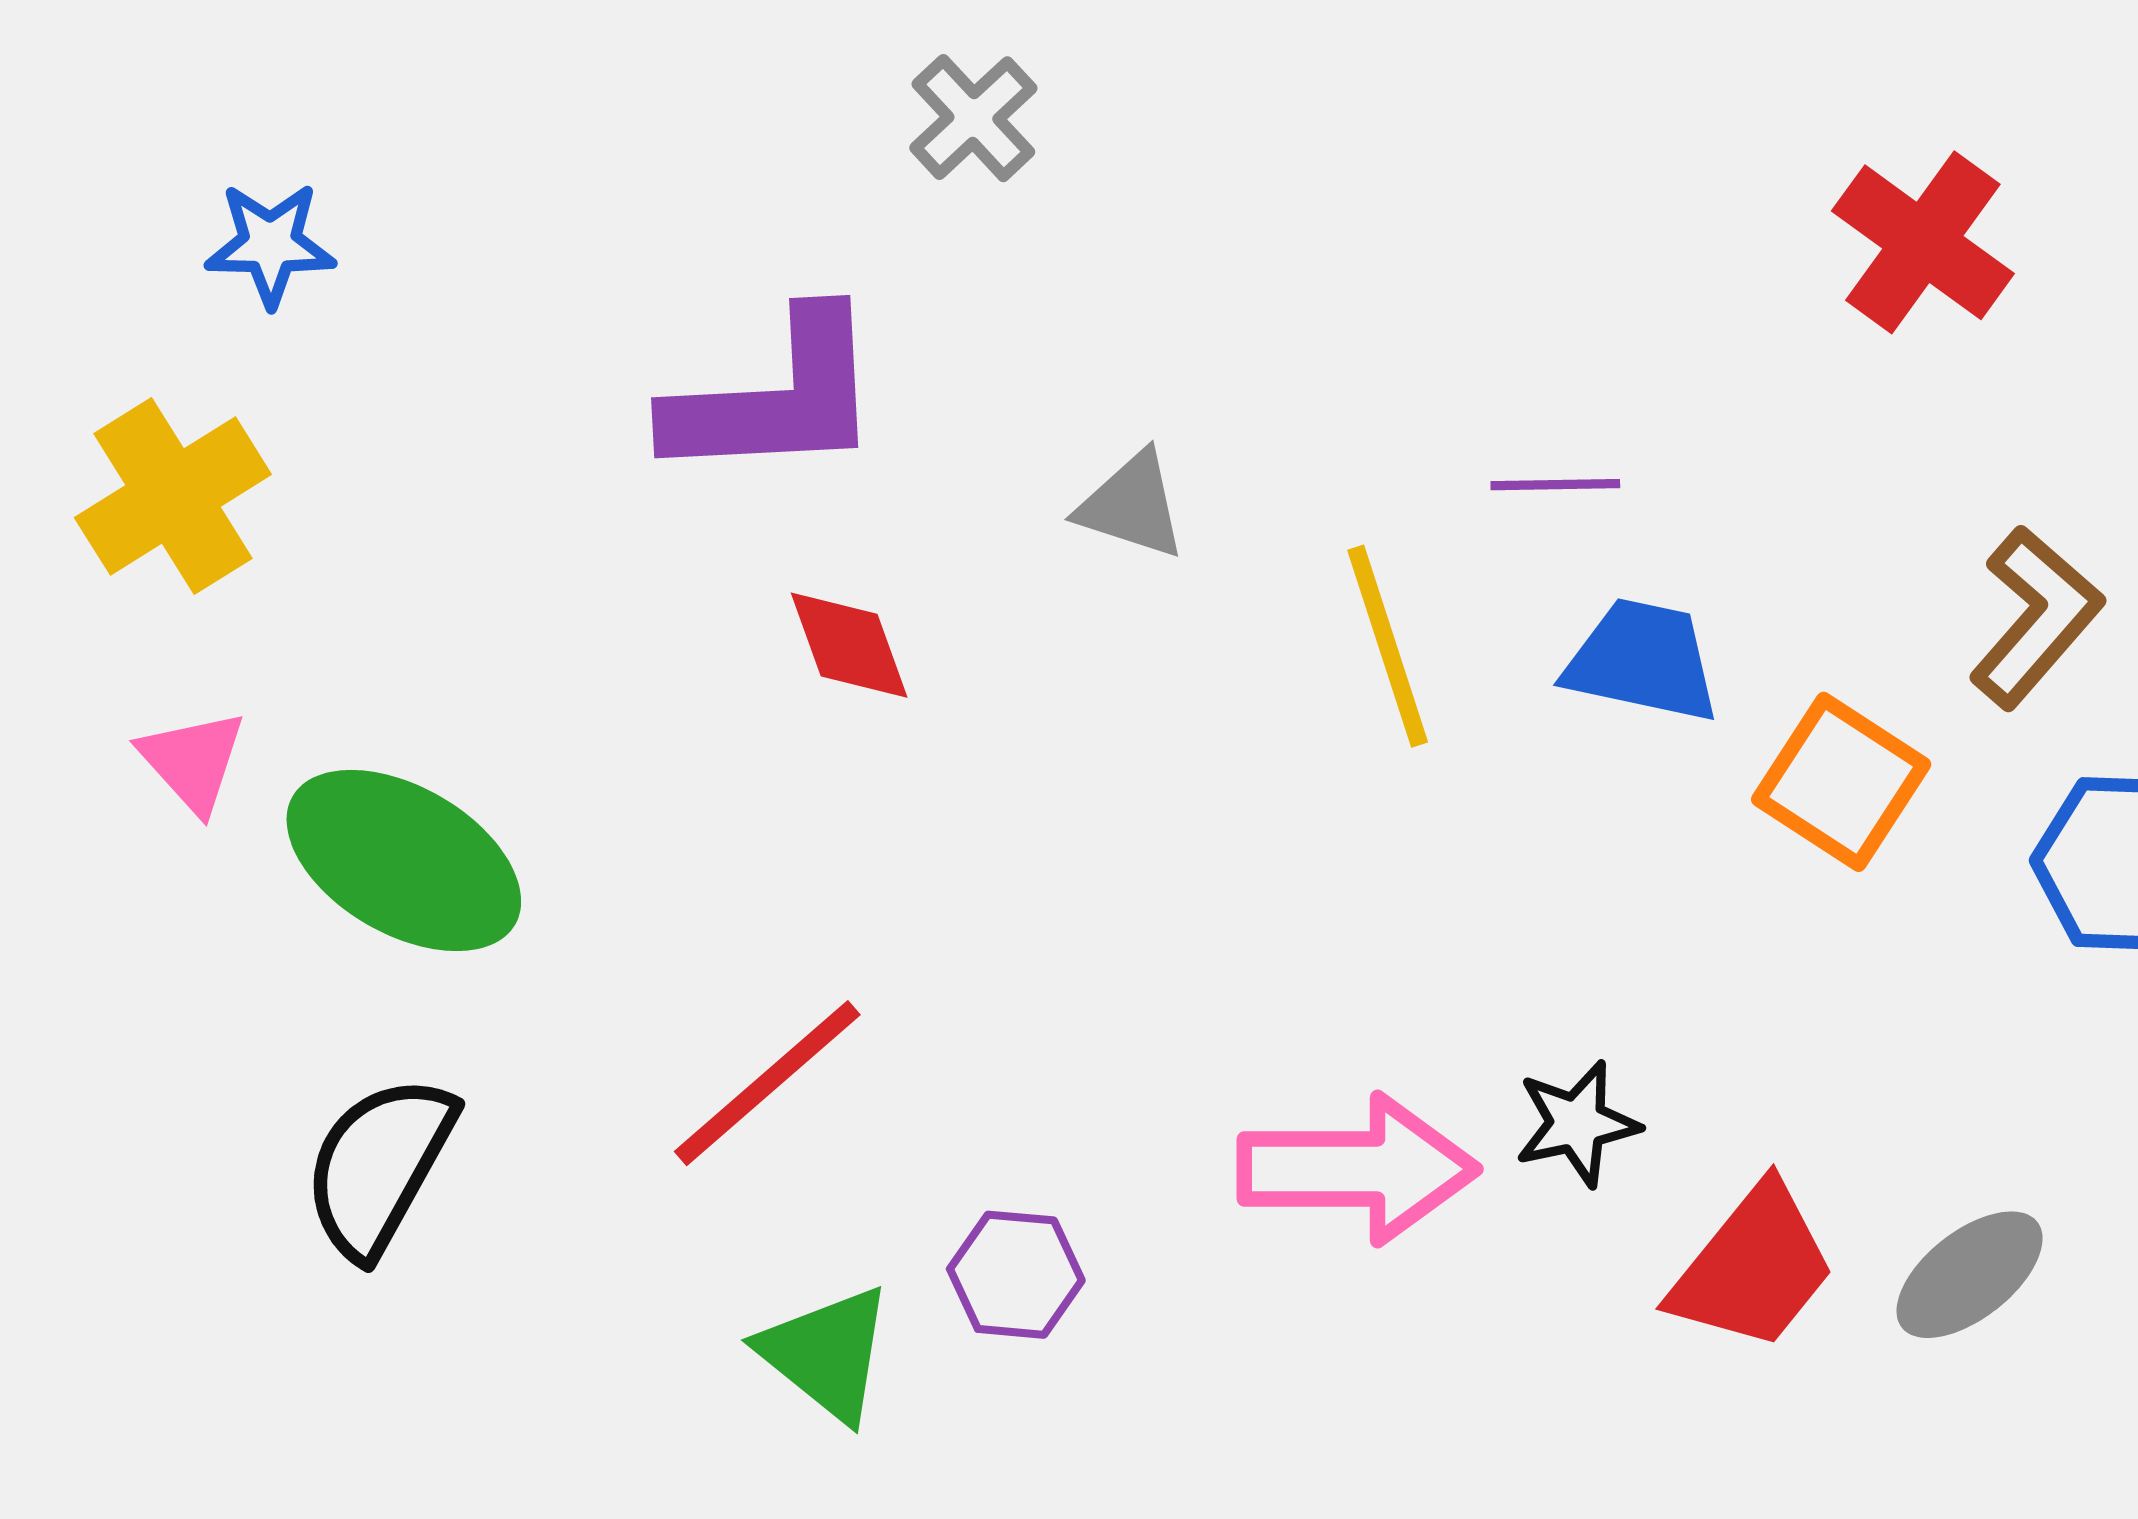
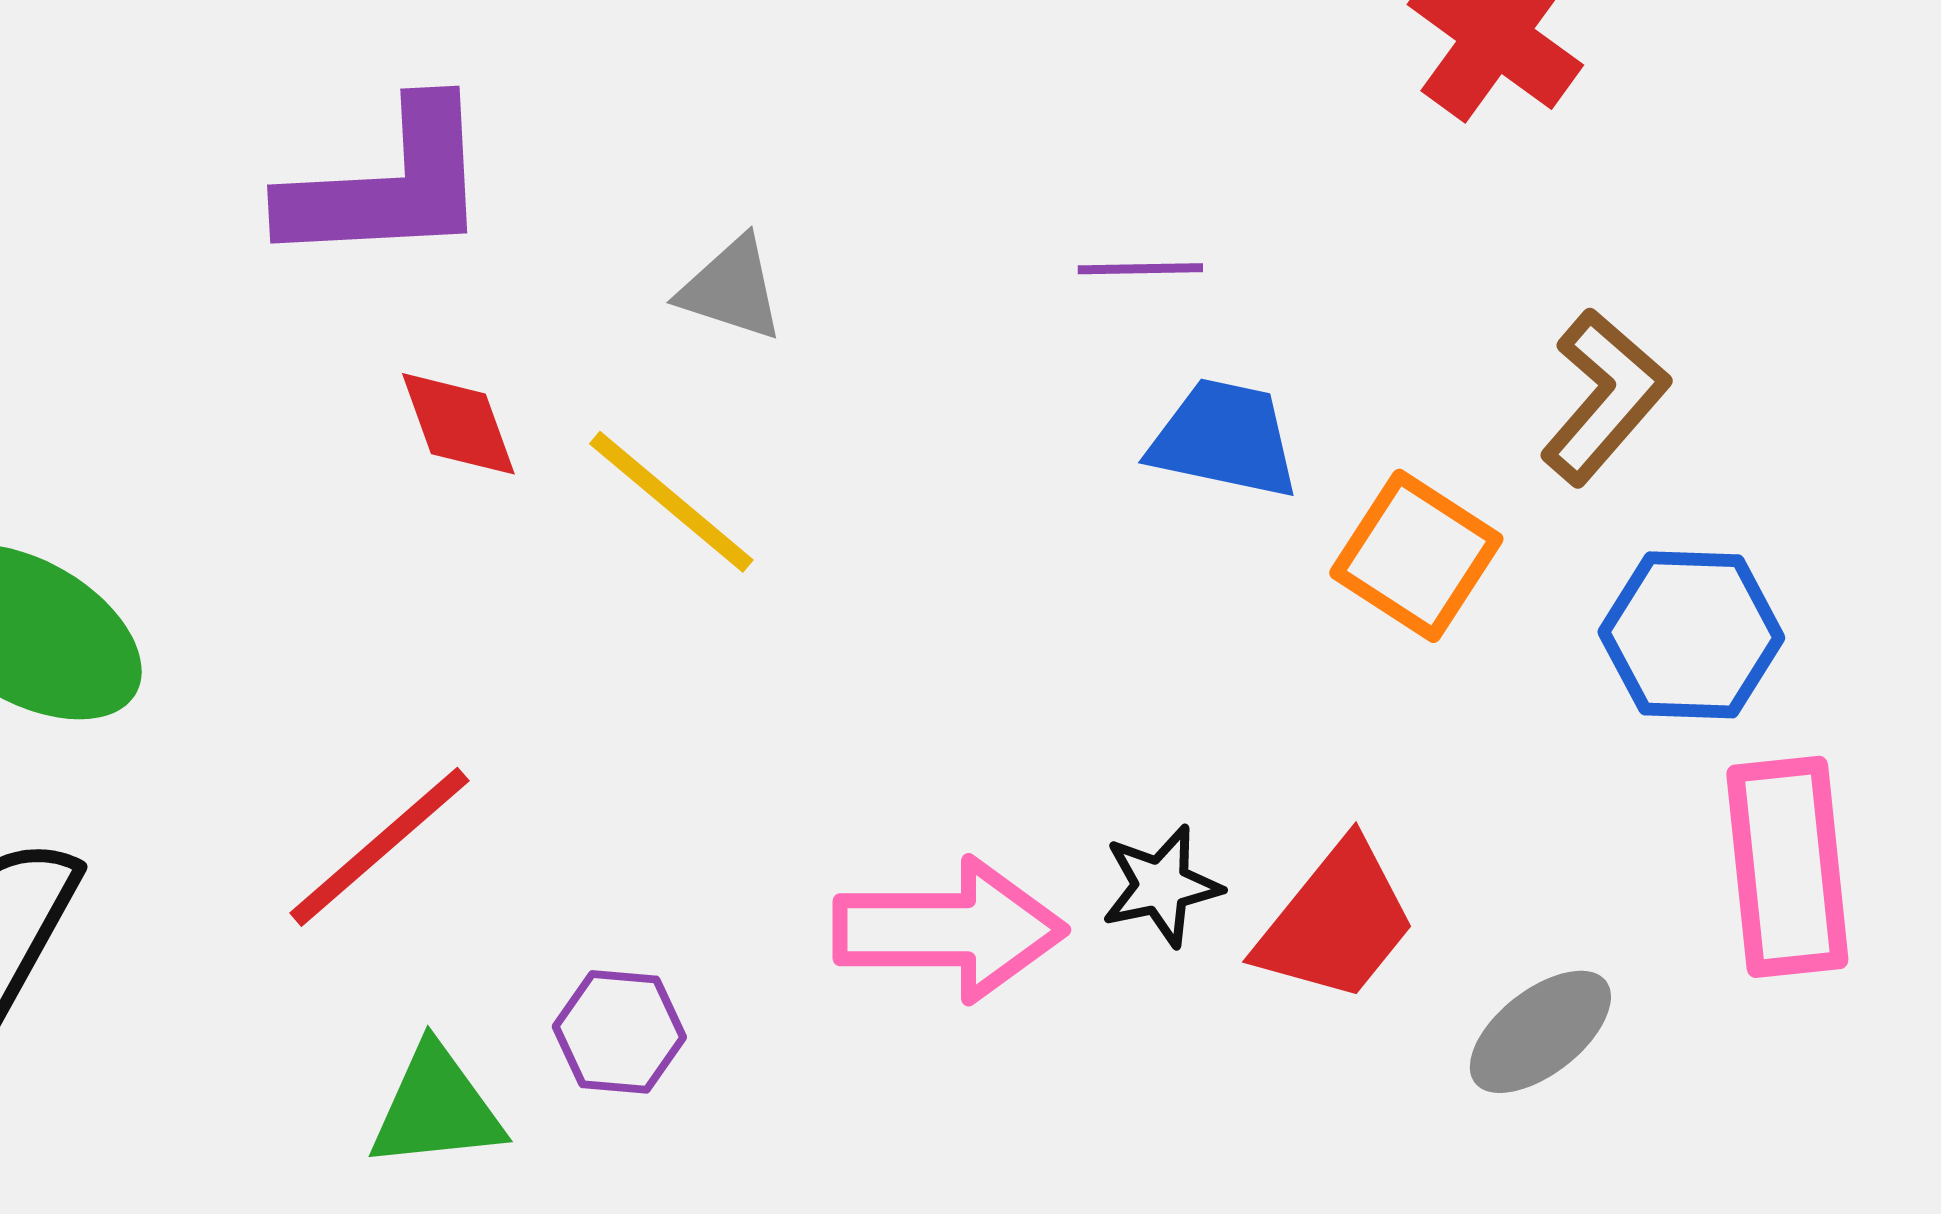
yellow line: (1388, 646) -> (671, 502), moved, turned -32
red trapezoid: (1753, 1267) -> (1336, 922), moved
green triangle: (826, 1353) -> (436, 1108), turned -45

